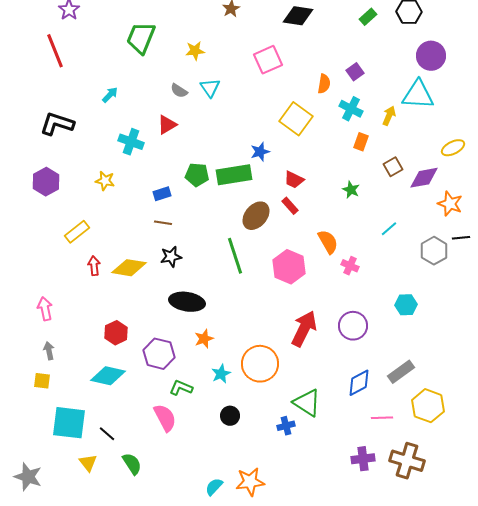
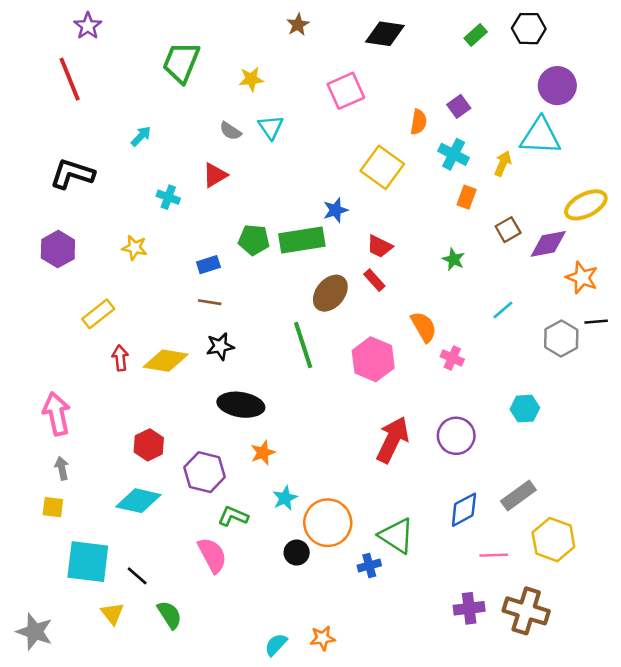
cyan cross: (131, 142) -> (168, 197), size x0.7
yellow ellipse: (453, 148) -> (586, 205), size x1.4
pink arrow: (45, 309) -> (57, 414), size x1.4
orange circle: (260, 364) -> (328, 523), moved
orange star: (250, 482) -> (323, 638), size x0.7

